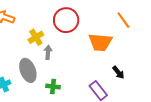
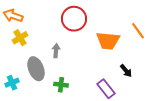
orange line: (123, 20) -> (138, 31), moved
yellow cross: (36, 37) -> (20, 38), moved

